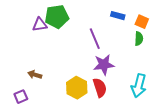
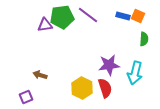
orange square: (142, 22) -> (138, 16), moved
purple line: (95, 39) -> (88, 15), moved, turned -30
cyan arrow: (139, 86) -> (135, 73), moved

